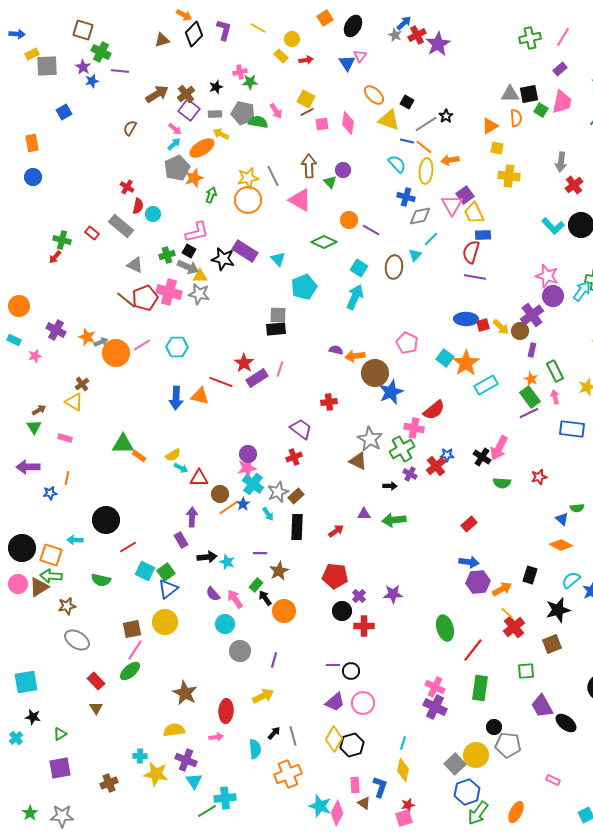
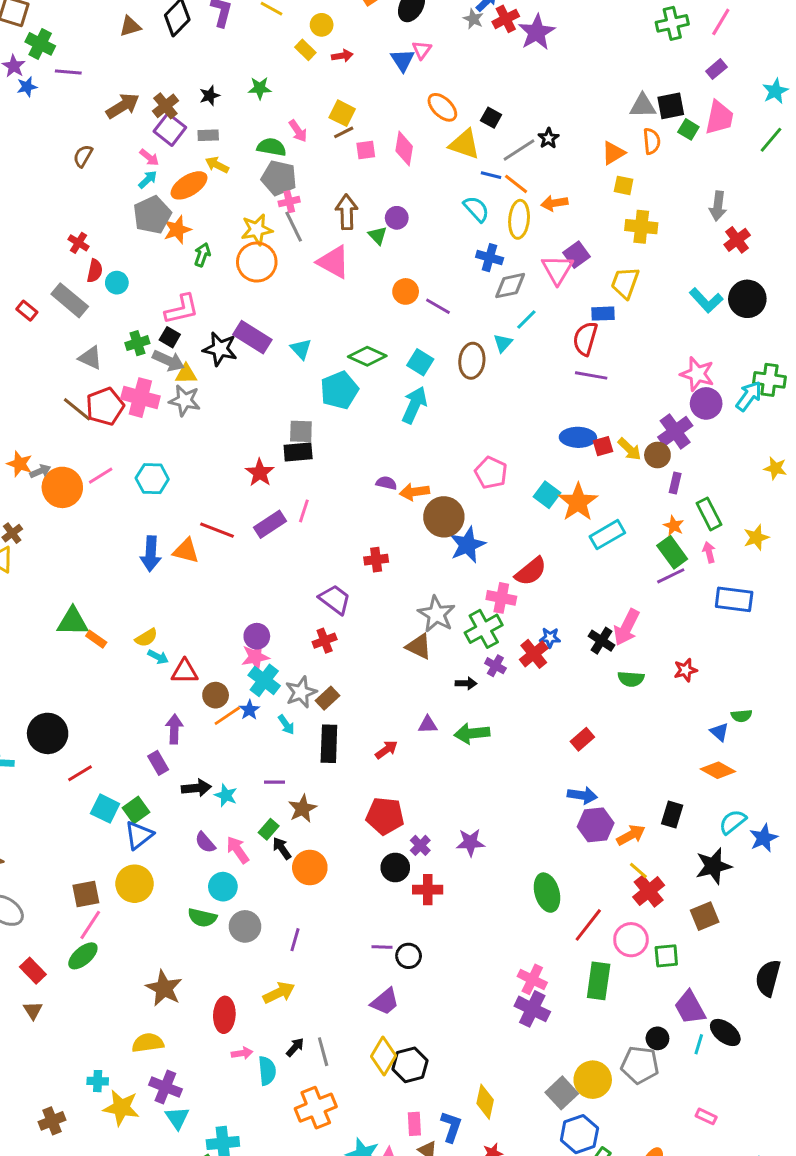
pink cross: (240, 72) -> (289, 202), moved
gray pentagon: (243, 113) -> (279, 178), moved
yellow trapezoid: (474, 213) -> (625, 283), moved, turned 45
green diamond: (324, 242) -> (367, 356), moved
red star: (244, 363) -> (260, 473), moved
green semicircle: (101, 580) -> (202, 918), moved
pink circle: (363, 703) -> (631, 940), moved
black circle: (494, 727) -> (657, 1038), moved
pink arrow: (216, 737) -> (242, 1053), moved
cyan line: (403, 743) -> (699, 1044), moved

